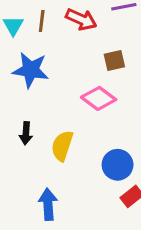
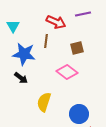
brown line: (42, 21) -> (46, 41), moved
black arrow: (26, 133) -> (21, 78), moved, turned -56

